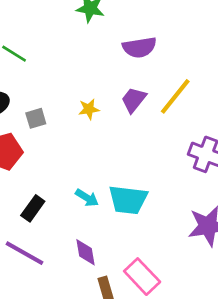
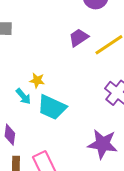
yellow star: (89, 109) -> (37, 80), moved

